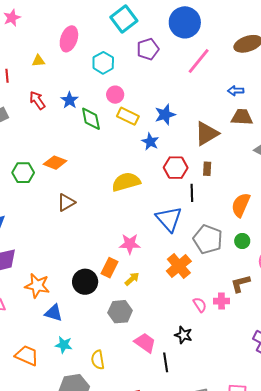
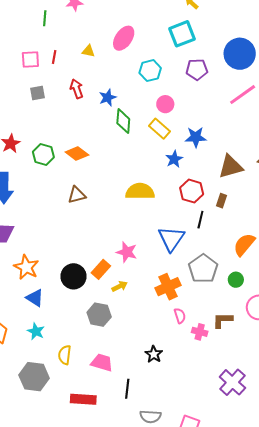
pink circle: (115, 95) -> (165, 104), moved
pink semicircle: (200, 305) -> (180, 316), moved
pink trapezoid: (145, 343) -> (102, 363), moved, turned -35
black line: (166, 362) -> (127, 389), moved

